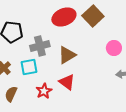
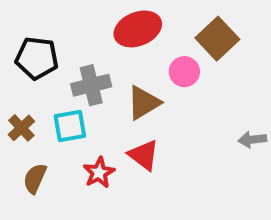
brown square: (93, 16) -> (217, 39), moved
pink circle: (114, 48) -> (184, 72), moved

